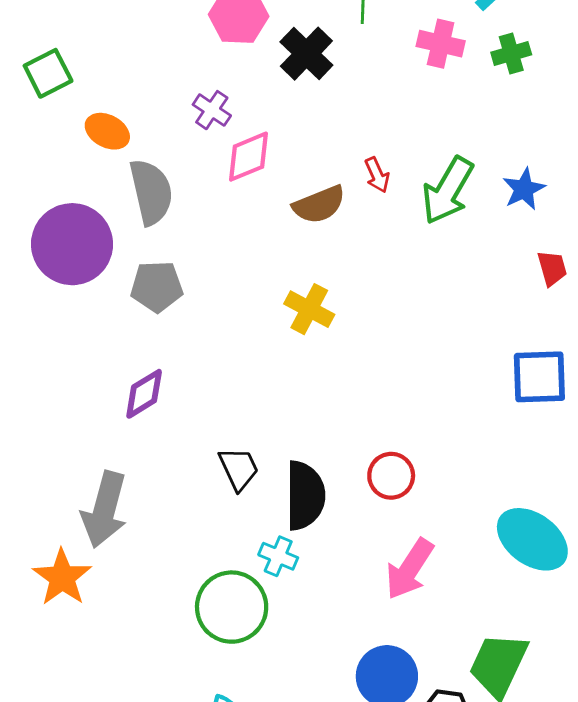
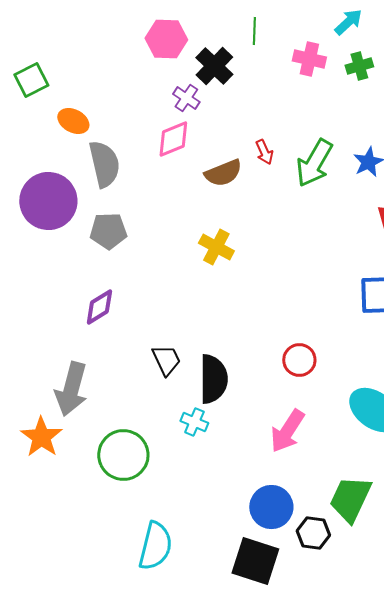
purple cross: (212, 110) -> (186, 98), moved
red circle: (391, 476) -> (299, 360), moved
green circle: (232, 607) -> (123, 455), moved

